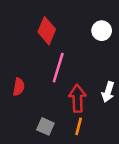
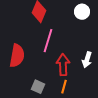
red semicircle: (19, 87) -> (17, 56), size x1.6

